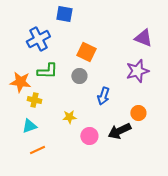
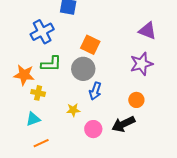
gray circle: (79, 76) -> (83, 69), size x1.5
blue arrow: (103, 96) -> (95, 91), moved
orange circle: (138, 113) -> (136, 100), moved

